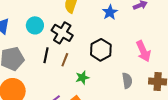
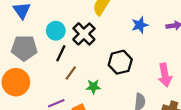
cyan circle: (35, 25) -> (56, 31), moved
brown line: (65, 60) -> (71, 73), moved

